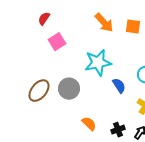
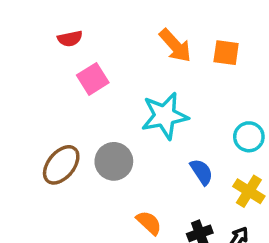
red semicircle: (44, 19) -> (70, 39), turned -136
blue semicircle: (119, 86) -> (202, 172), moved

